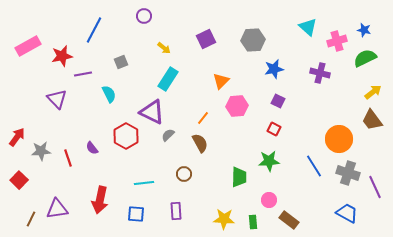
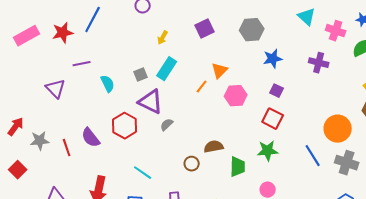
pink cross: (337, 41) -> (336, 31), turned 36
yellow arrow: (164, 48) -> (163, 38), turned 80
red star: (62, 56) -> (63, 33), moved
gray square: (121, 62) -> (141, 75), moved
orange line: (203, 118) -> (202, 87), moved
red square: (274, 129) -> (273, 119), size x1.5
brown semicircle: (200, 143) -> (214, 147), moved, turned -72
purple semicircle: (92, 148) -> (91, 138), size x1.5
brown circle: (184, 174) -> (192, 164), moved
cyan line: (144, 183) -> (143, 173), turned 42

